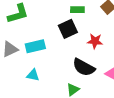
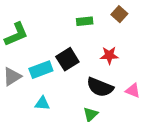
black square: (68, 29) -> (67, 59), moved

